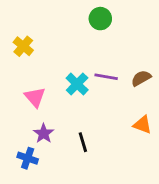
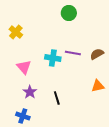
cyan cross: (77, 84) -> (53, 58), turned -35
orange triangle: (142, 125) -> (98, 86), turned -32
blue cross: (28, 158) -> (23, 116), moved

